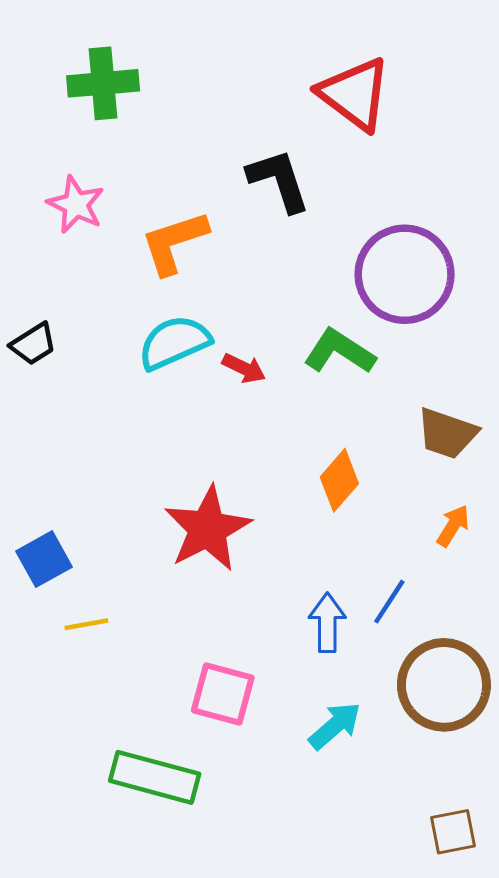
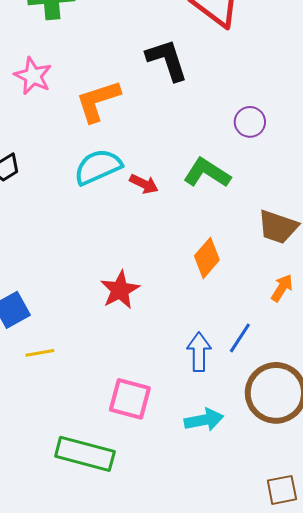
purple circle: (405, 274) -> (250, 122), size x0.5
red star: (208, 529) -> (120, 290), size x0.7
cyan arrow: (335, 726) -> (204, 420), turned 30

